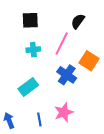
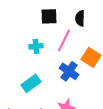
black square: (30, 20) -> (49, 16), moved
black semicircle: (78, 21) -> (80, 18), turned -35

